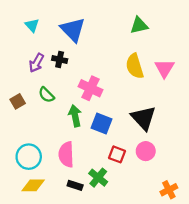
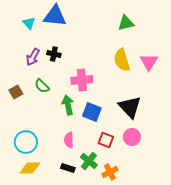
blue triangle: (73, 30) -> (55, 16), moved, turned -40
pink cross: (91, 88) -> (82, 80), turned -30
pink semicircle: (66, 154) -> (69, 140), moved, size x0.7
orange cross: (169, 190) -> (110, 172), moved

